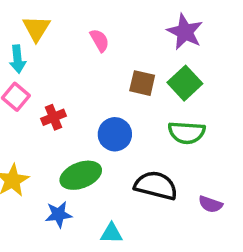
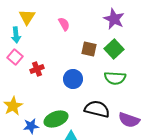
green ellipse: (81, 175) -> (56, 119), moved
purple semicircle: (210, 204) -> (129, 120), size x1.5
blue star: (59, 214) -> (31, 126), moved

